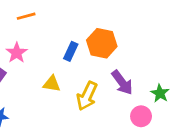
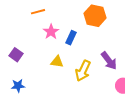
orange hexagon: (102, 43) -> (95, 16), moved
pink star: (17, 53) -> (51, 32), moved

